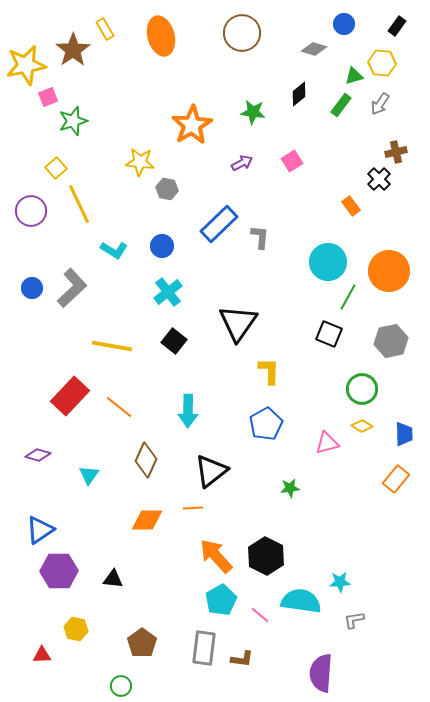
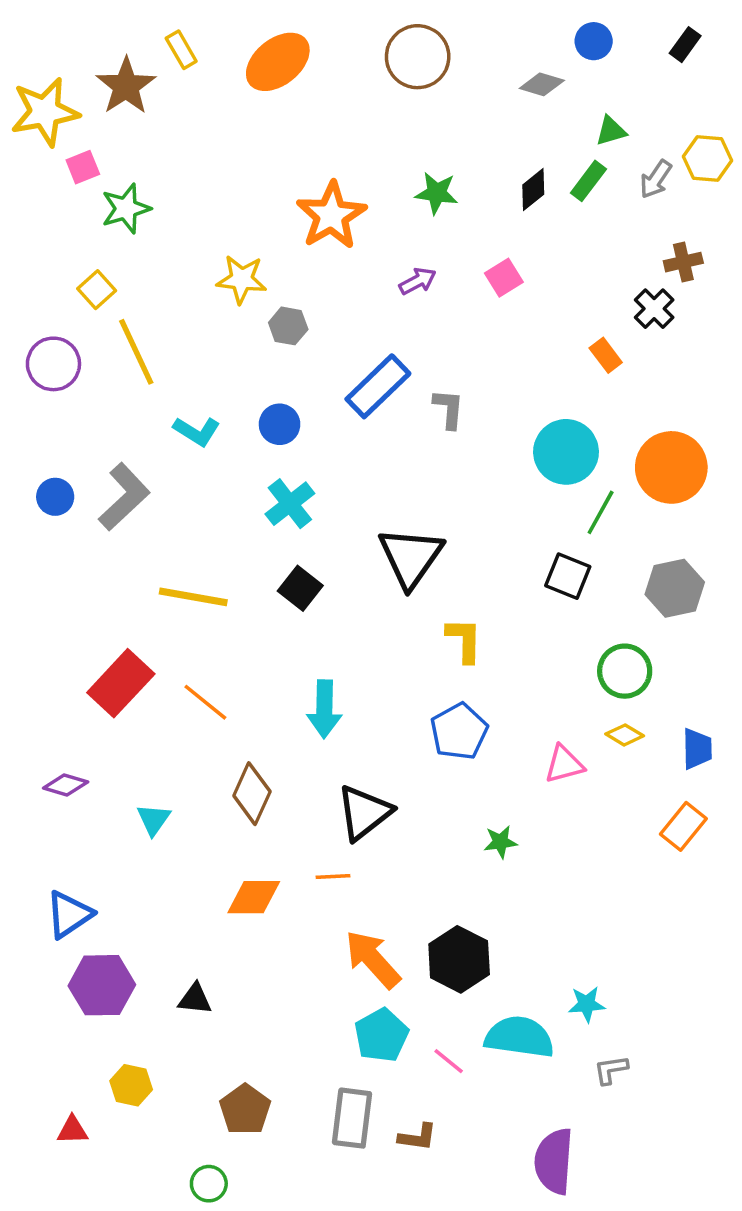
orange ellipse: (161, 36) -> (278, 62), turned 66
yellow hexagon: (382, 63) -> (708, 159), moved
black diamond: (299, 94) -> (533, 190), moved

